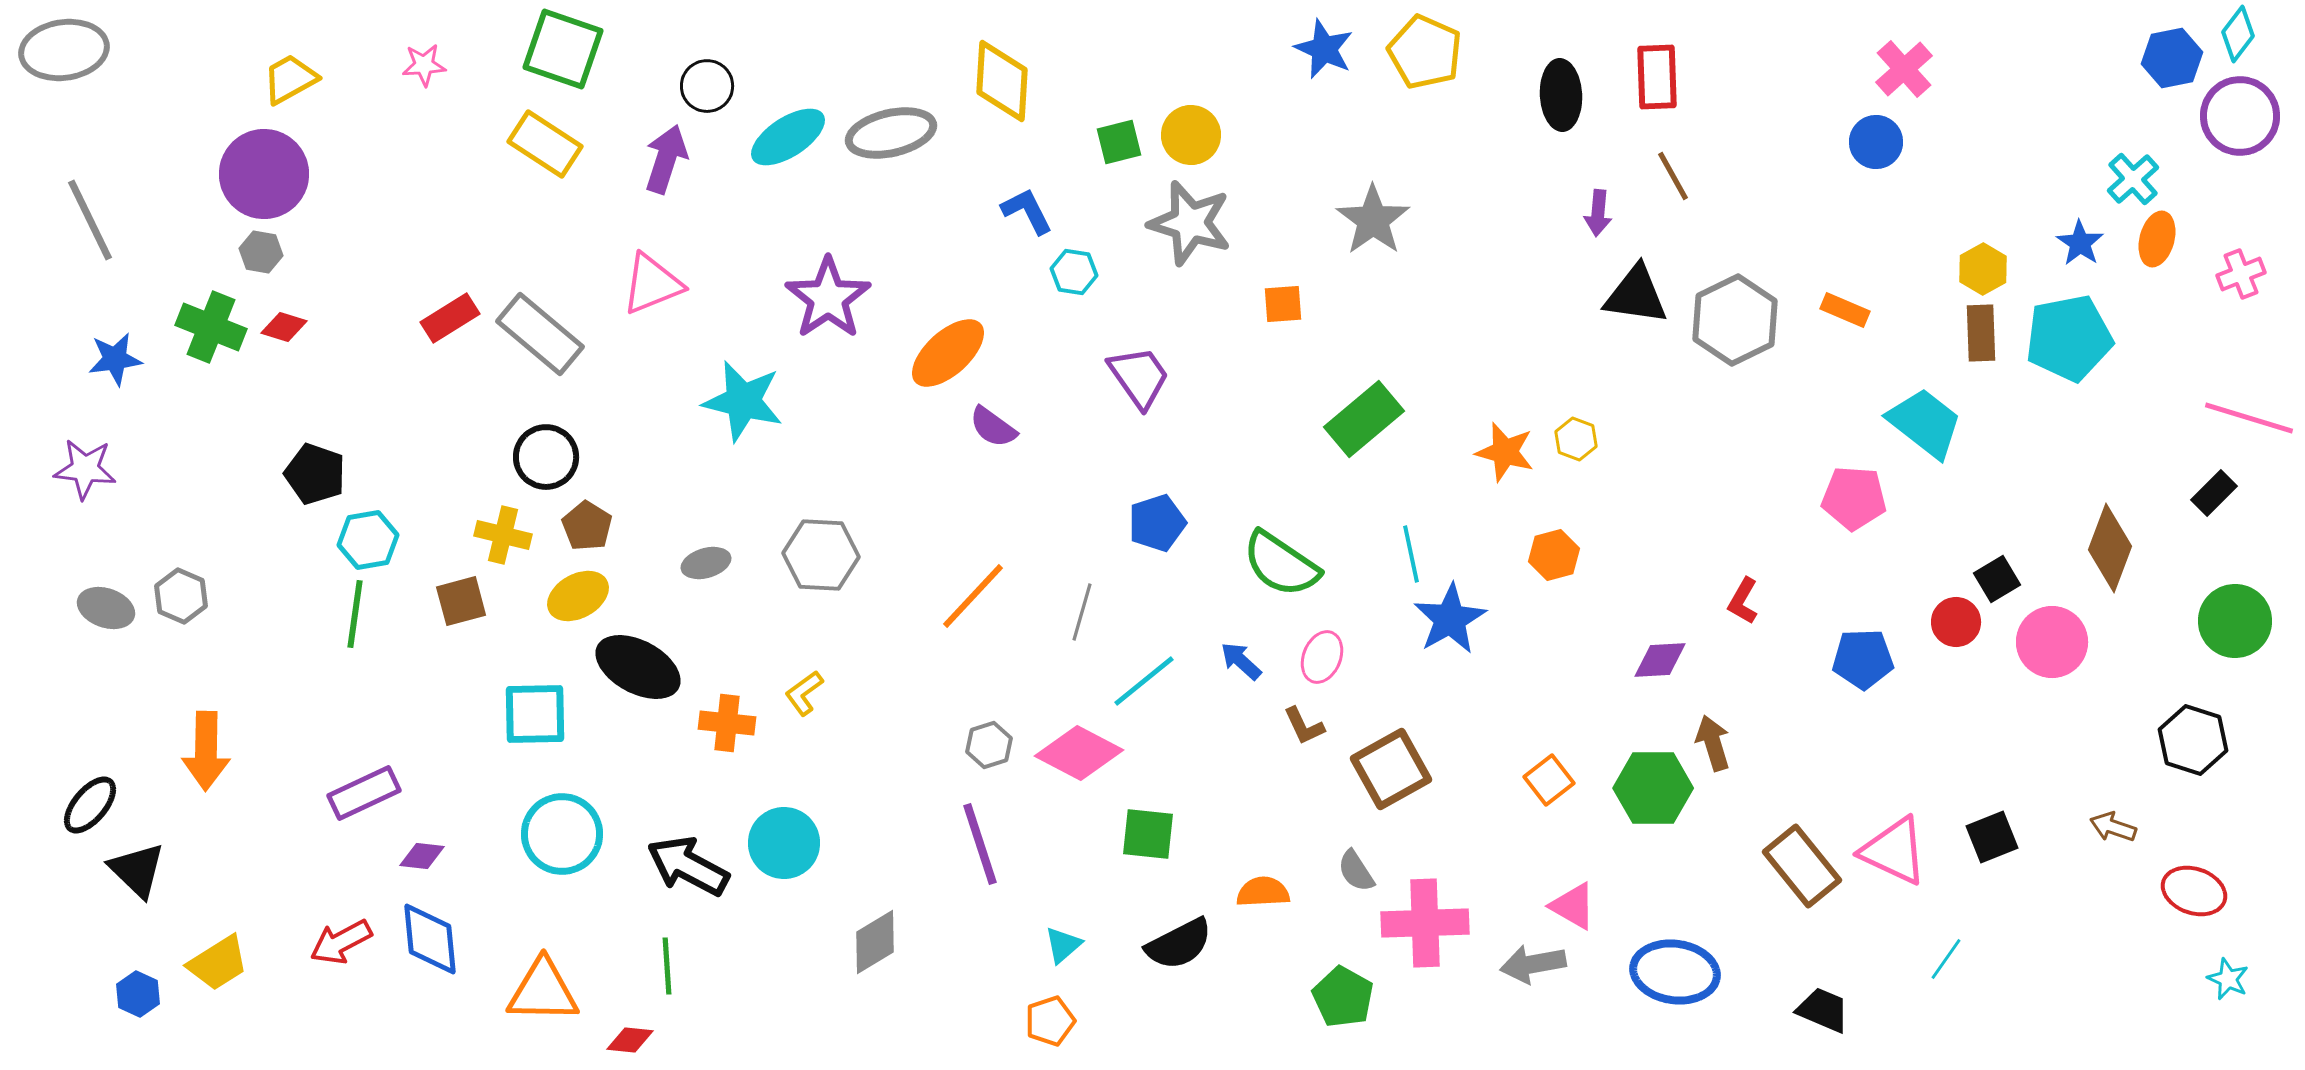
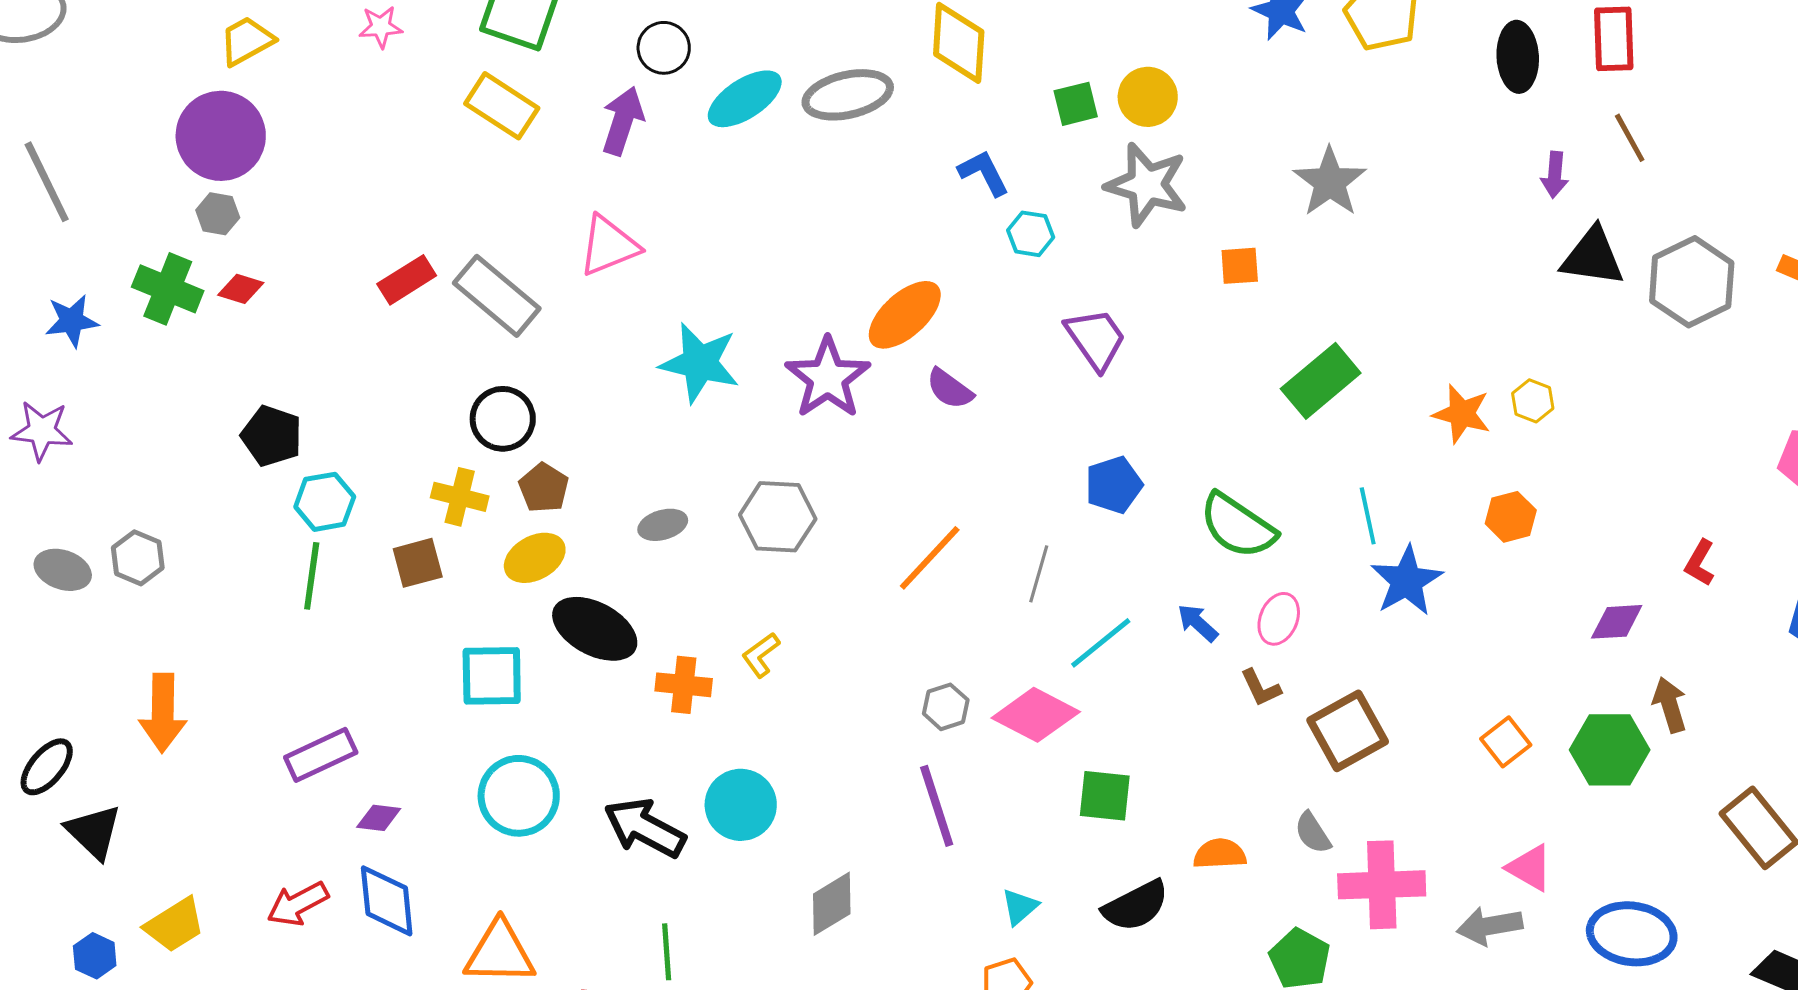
purple star: (828, 298) -> (828, 378), moved
green line: (667, 966) -> (667, 952), moved

